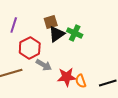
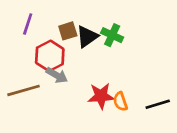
brown square: (51, 22) -> (68, 31), moved
gray arrow: (44, 65) -> (57, 75), moved

